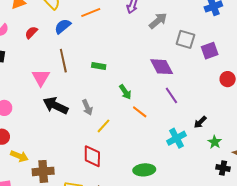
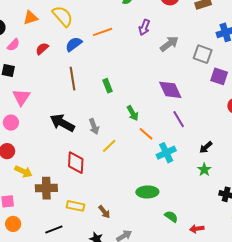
gray square: (185, 39) -> (203, 54), moved
purple square: (210, 51) -> (219, 76), turned 36
green rectangle: (99, 66) -> (107, 86), turned 56
pink triangle: (41, 78) -> (21, 97), moved
cyan cross: (177, 138) -> (166, 153), moved
green star: (215, 142) -> (204, 170), moved
red diamond: (92, 156) -> (76, 163), moved

